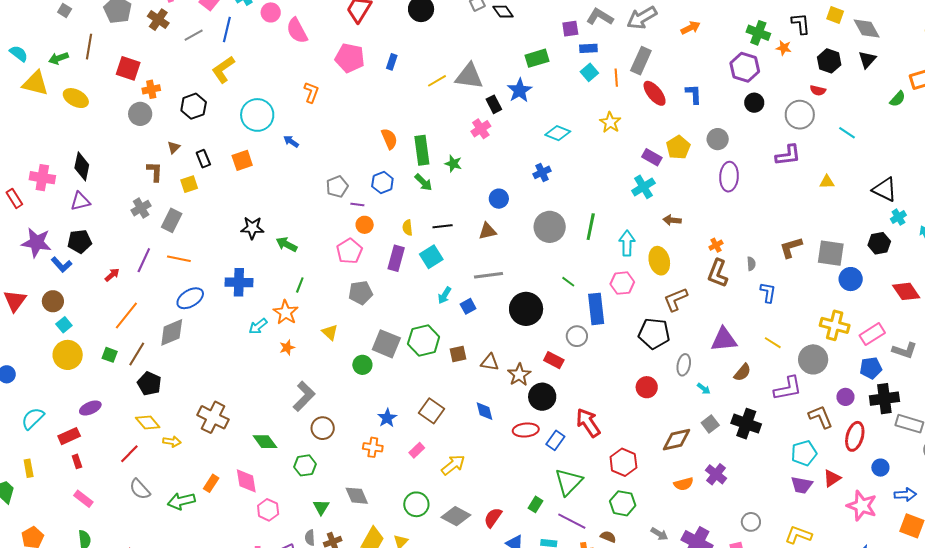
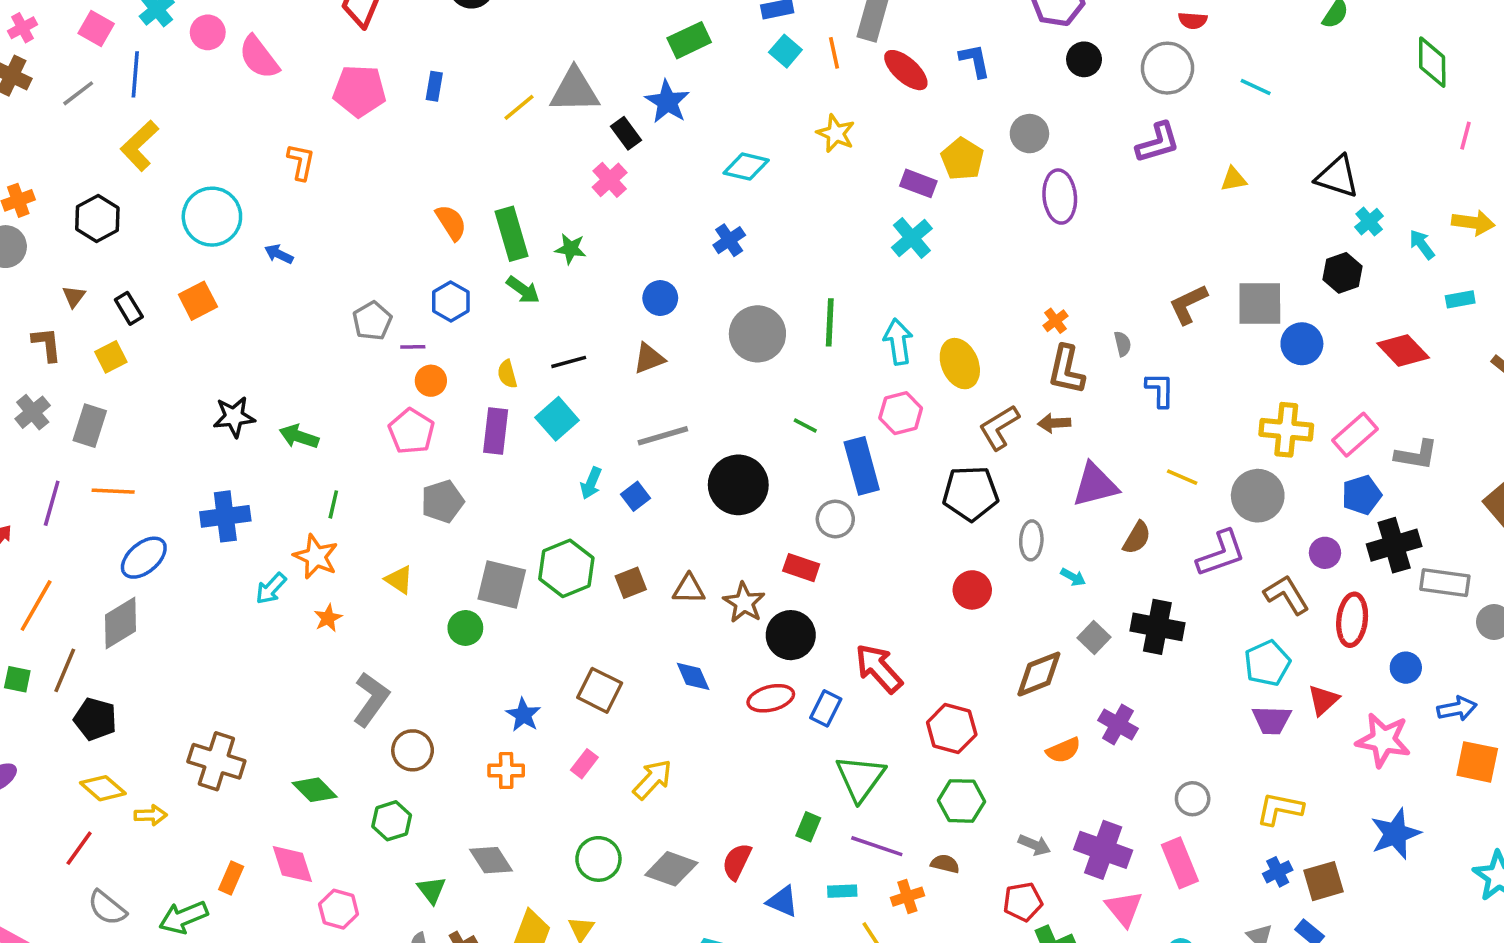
brown arrow: (672, 220) -> (1054, 423), moved

